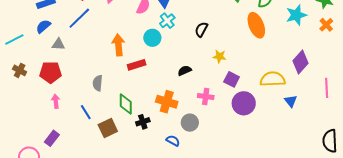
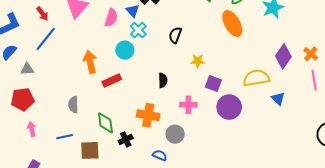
orange cross: (326, 25) -> (311, 54), moved
black semicircle: (185, 71) -> (163, 80), turned 120
blue line: (86, 112) -> (65, 137), turned -63
brown square: (108, 128) -> (90, 150), turned 30

